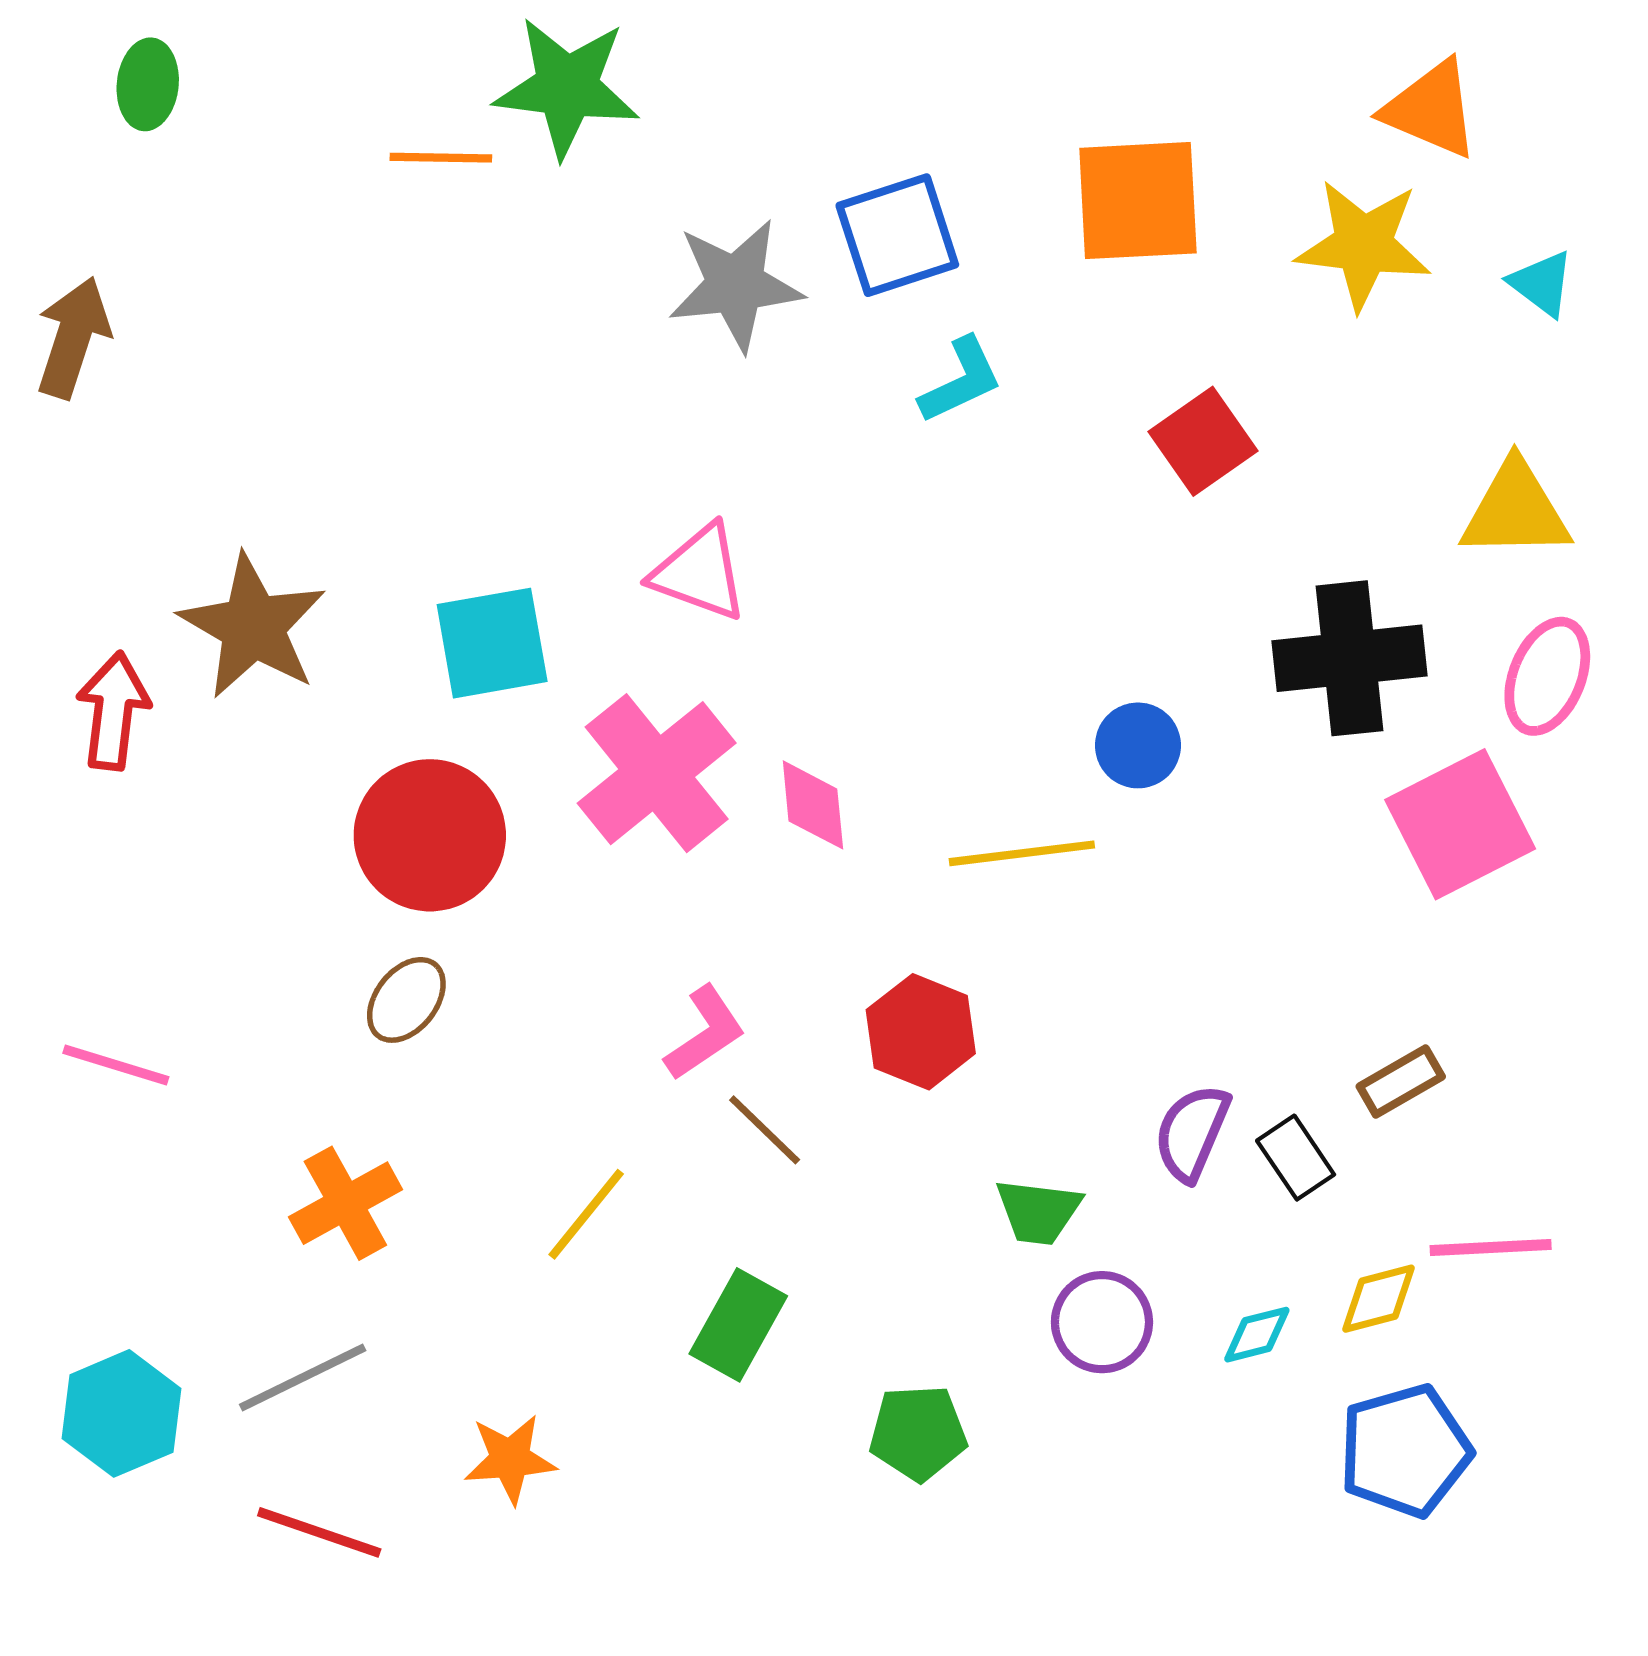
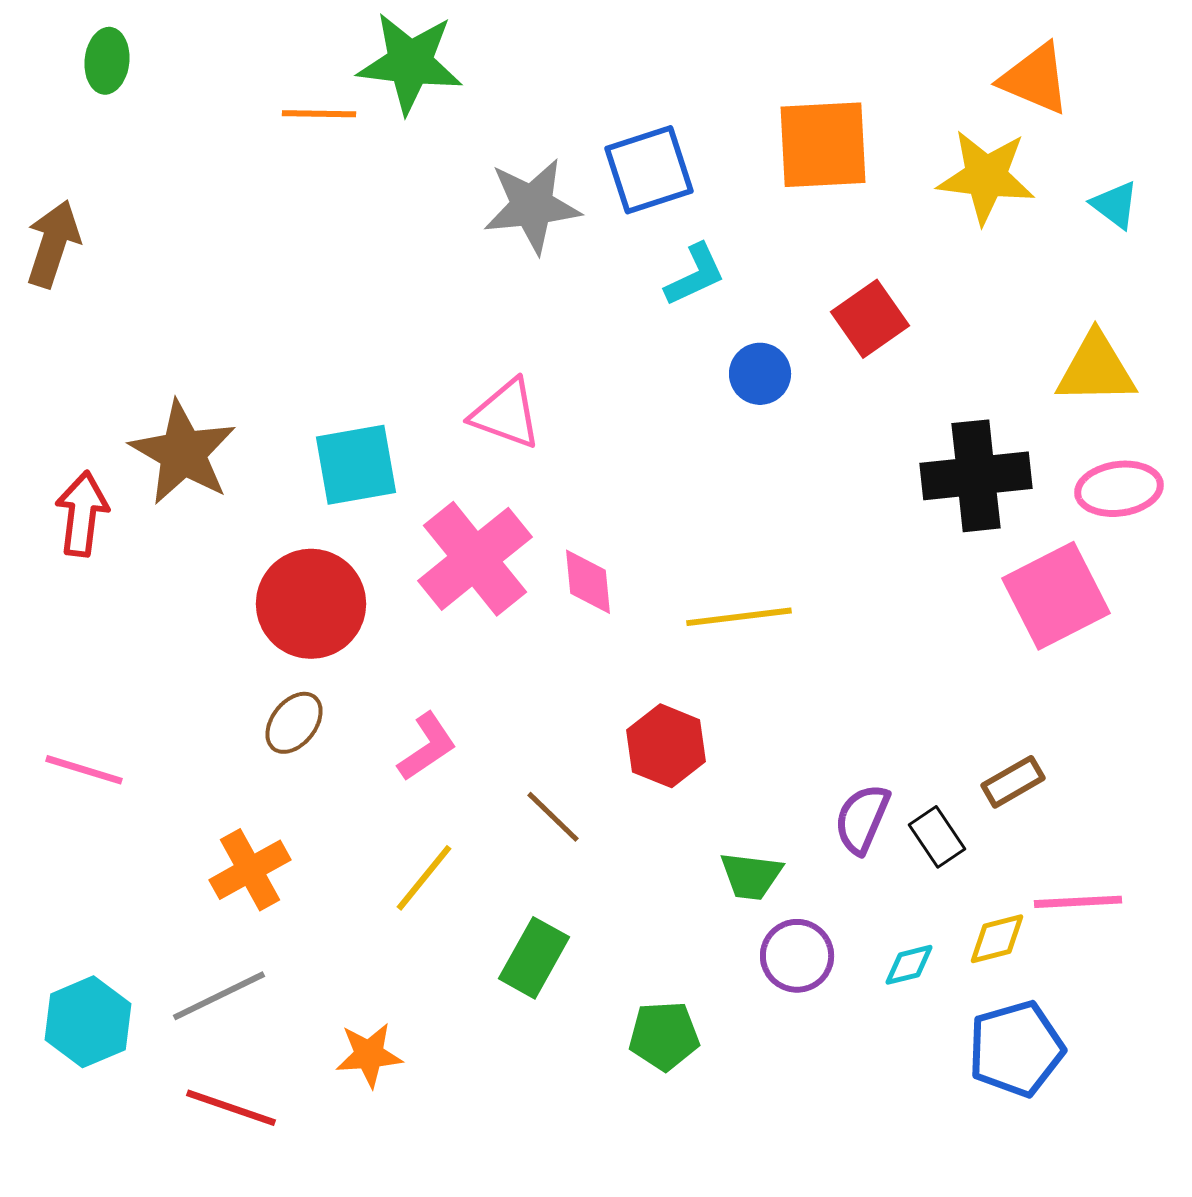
pink ellipse: (1547, 676) -> (1119, 489), turned 60
blue circle: (1138, 745) -> (760, 374), moved
pink L-shape: (705, 1033) -> (427, 747), moved

